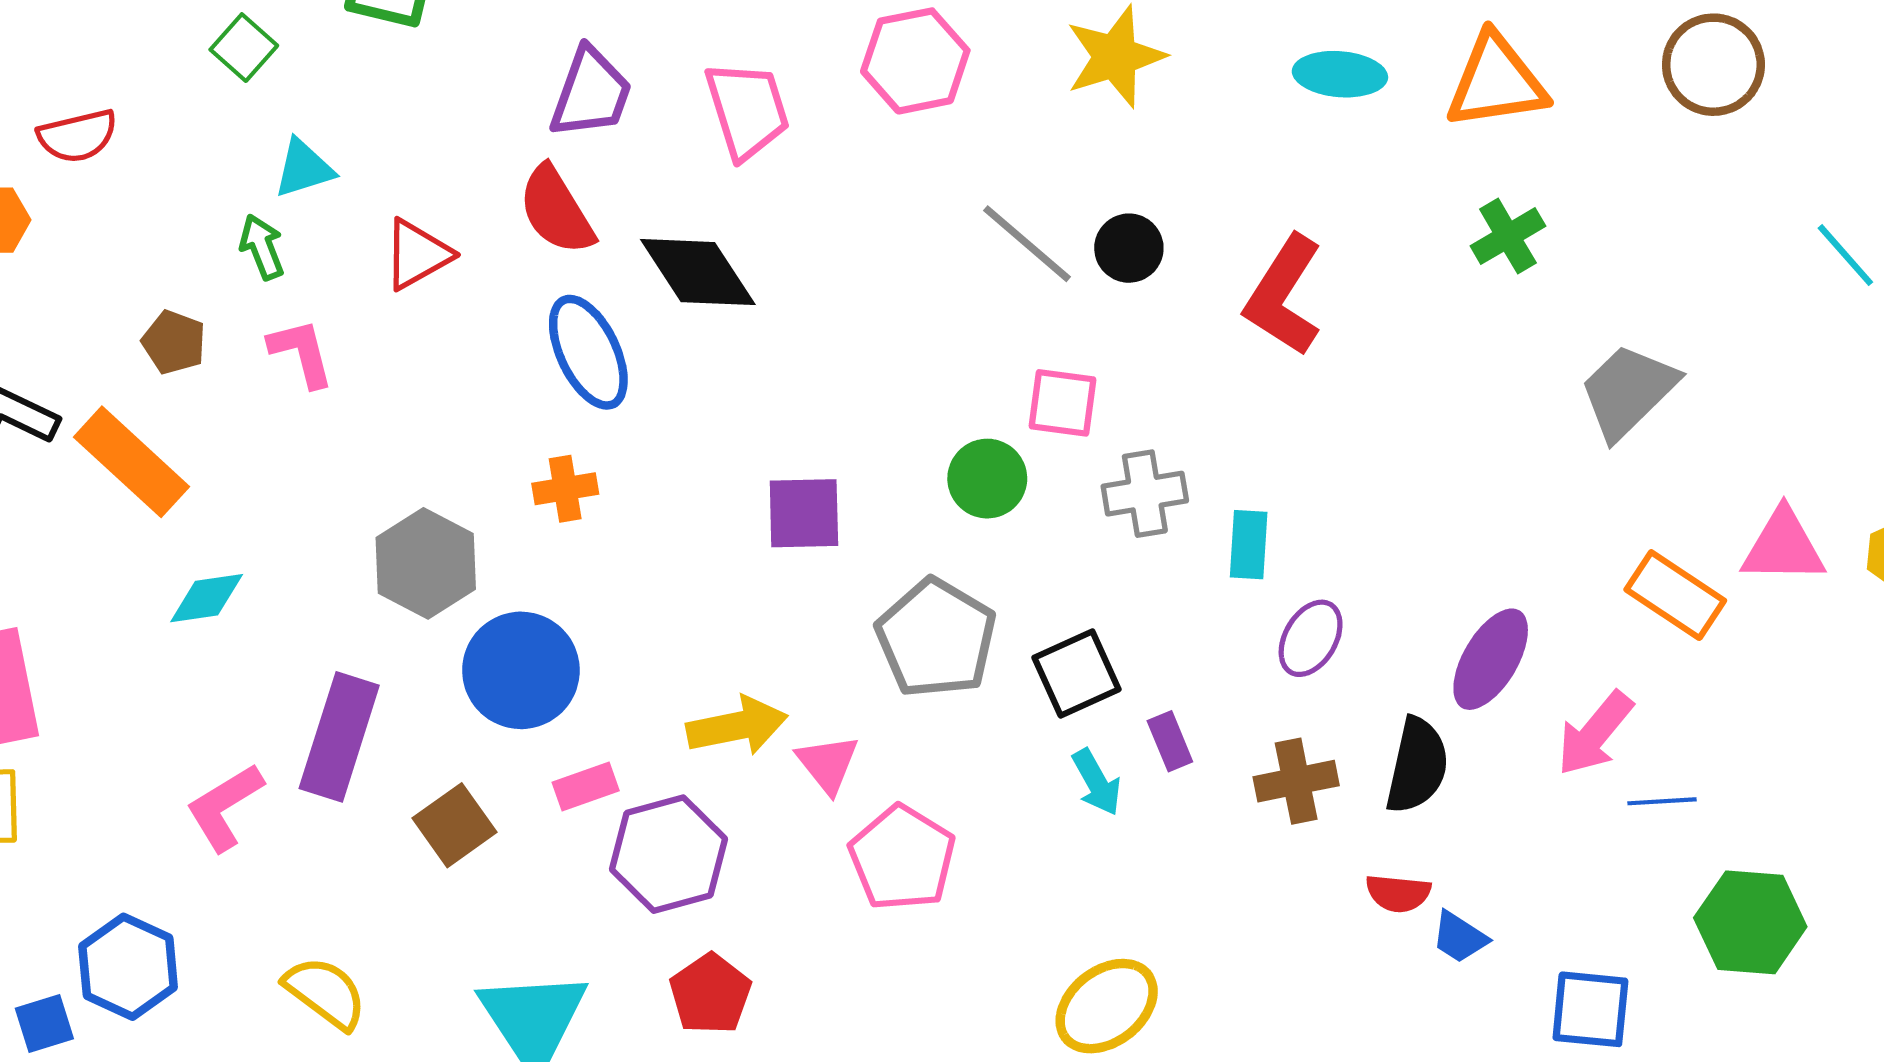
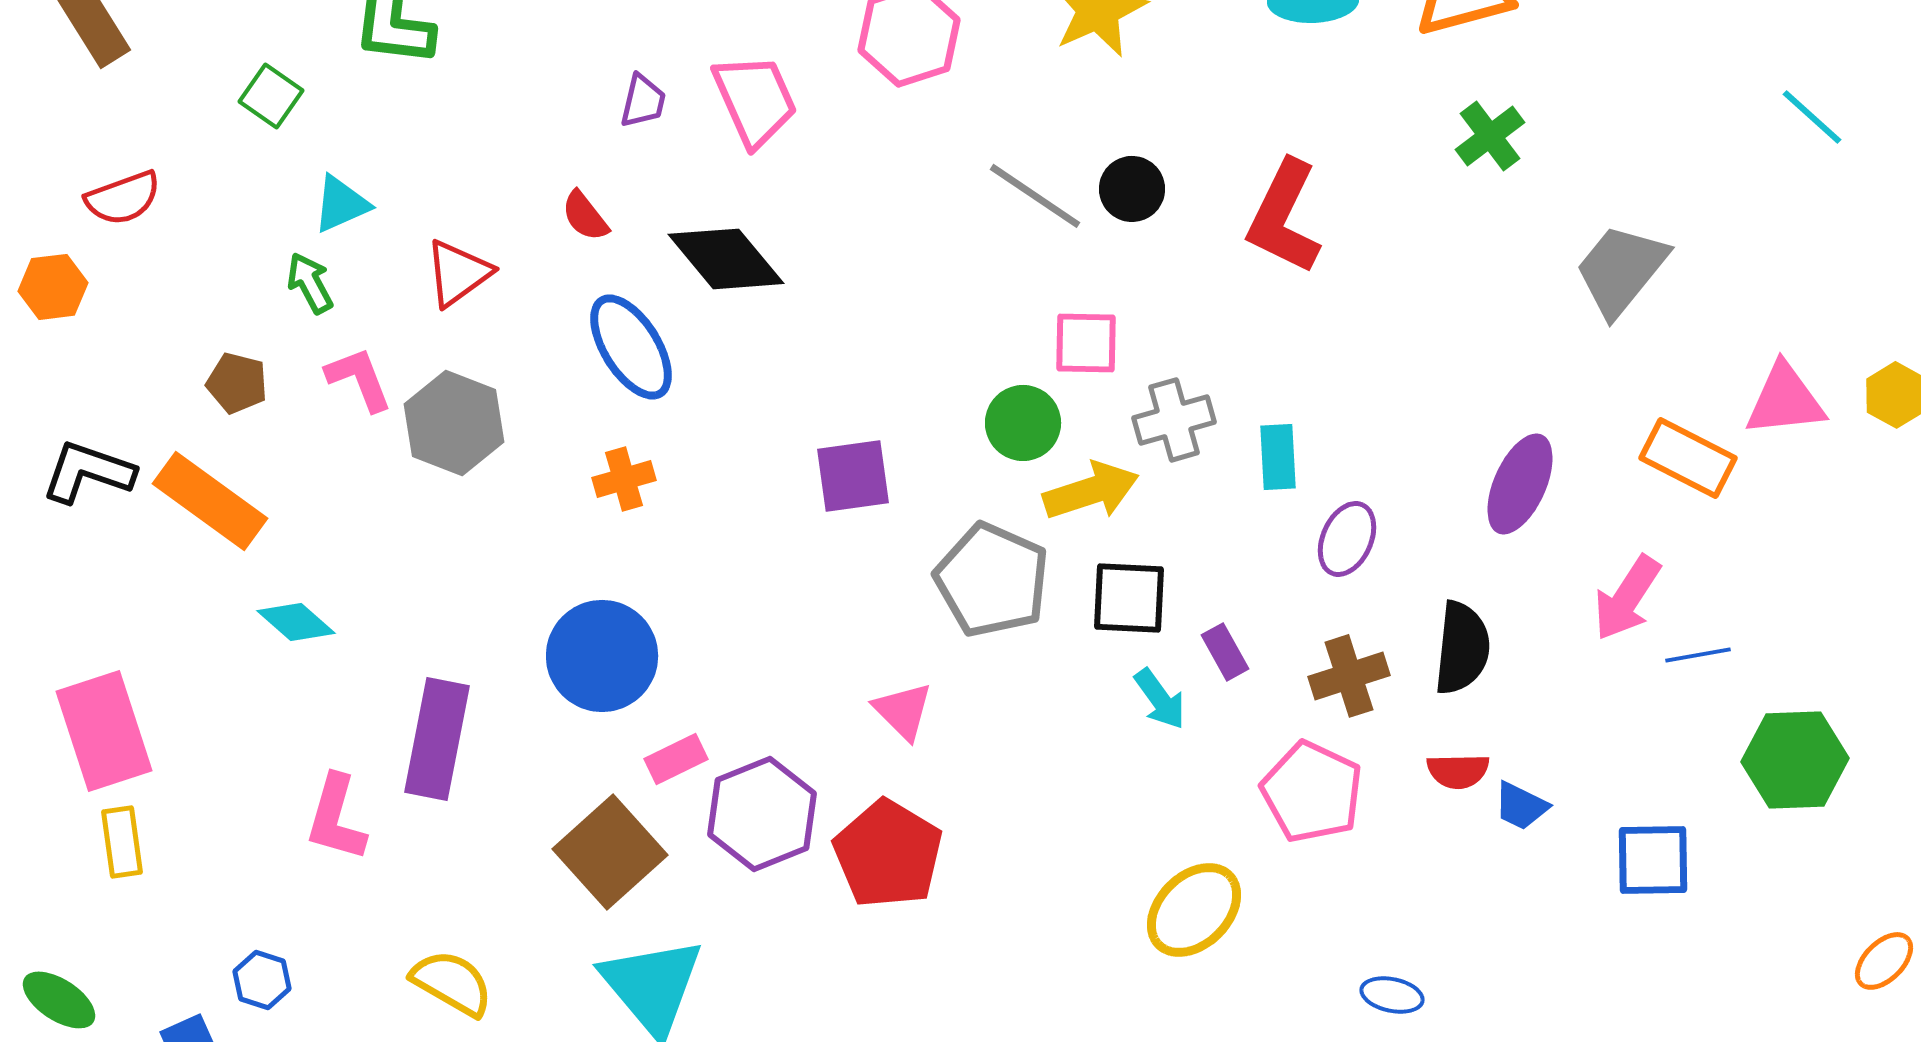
purple trapezoid: (591, 93) -> (643, 101), moved, size x0.6
red semicircle: (556, 210) -> (585, 216), size x0.6
gray hexagon: (426, 563) -> (454, 423), moved
cyan diamond: (207, 598) -> (296, 622), turned 56
purple ellipse: (1491, 659) -> (1520, 484), moved
black square: (1077, 673) -> (1129, 598), turned 34
yellow arrow: (737, 726) -> (1091, 491), moved
pink L-shape: (225, 807) -> (336, 818), turned -36
brown square: (455, 825) -> (610, 852), moved, size x1.4
pink pentagon: (902, 858) -> (1312, 792), moved
blue hexagon: (128, 967) -> (262, 980), size x0.6
red pentagon: (710, 994) -> (888, 854), moved, size x1.4

